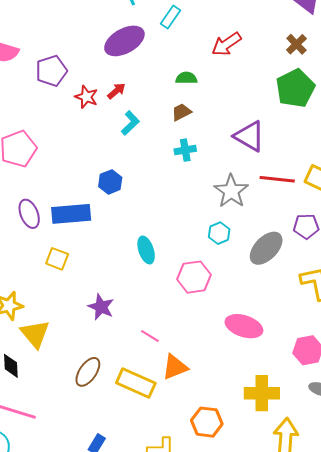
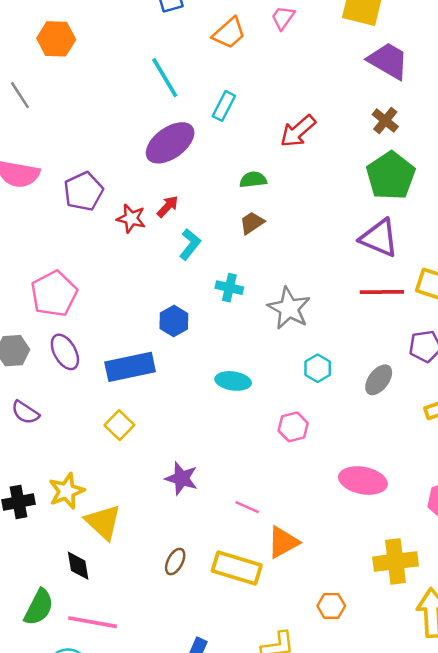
purple triangle: (249, 136) -> (379, 238), moved
cyan cross: (185, 150) -> (229, 288), moved, turned 30
gray star: (231, 191) -> (289, 308), moved
purple ellipse: (29, 214) -> (65, 352), moved
gray ellipse: (266, 248) -> (379, 380), size x0.7
cyan ellipse: (146, 250) -> (233, 381), moved, turned -56
yellow square: (57, 259) -> (119, 425), turned 30
pink hexagon: (194, 277) -> (293, 427), size x0.7
brown ellipse: (88, 372) -> (175, 562), size x0.7
orange hexagon: (207, 422) -> (331, 606), size x0.7

